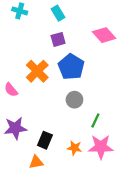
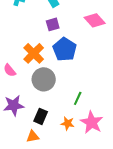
gray circle: (74, 100) -> (44, 79), moved, size x1.5
green line: (95, 120) -> (78, 98), moved
pink star: (101, 147) -> (92, 122), turned 30

